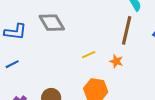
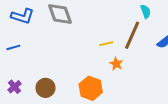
yellow line: (89, 55) -> (106, 44), moved

